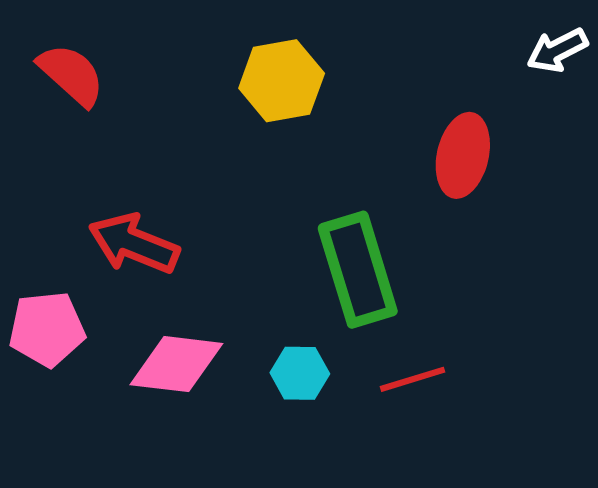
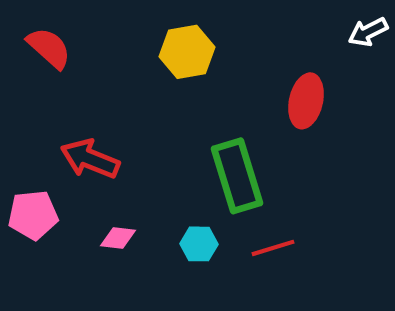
pink diamond: (176, 364) -> (118, 238), size x0.6

